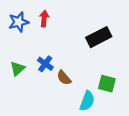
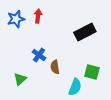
green triangle: (17, 68) -> (20, 79), moved
brown semicircle: (64, 78) -> (55, 67), turned 32

